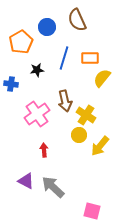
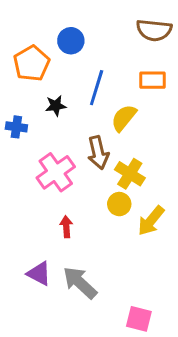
brown semicircle: (77, 20) -> (154, 30), moved, turned -60
orange rectangle: (90, 58) -> (153, 80), moved
yellow semicircle: (102, 78) -> (124, 118), moved

